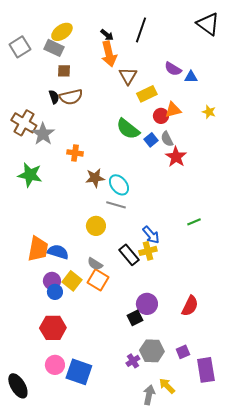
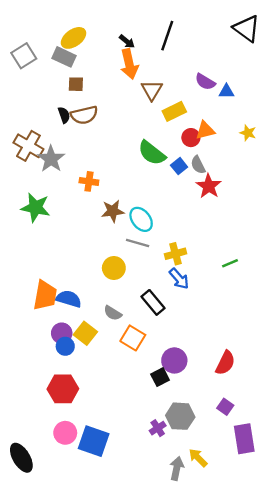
yellow cross: (148, 251) -> (176, 254), moved
orange square: (98, 280) -> (133, 338), moved
purple square: (183, 352) -> (225, 407), moved, turned -32

